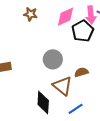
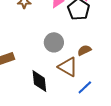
black diamond: (43, 103) -> (39, 81), moved

